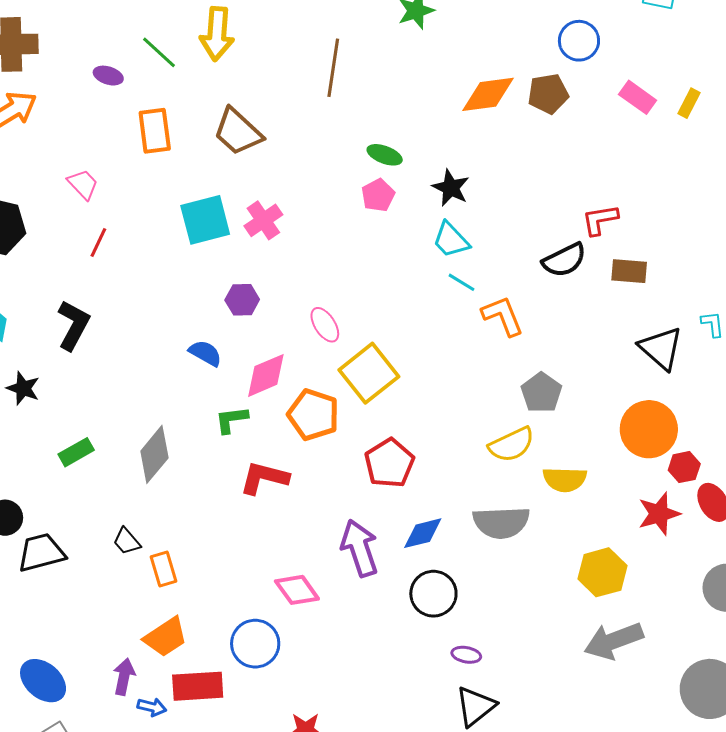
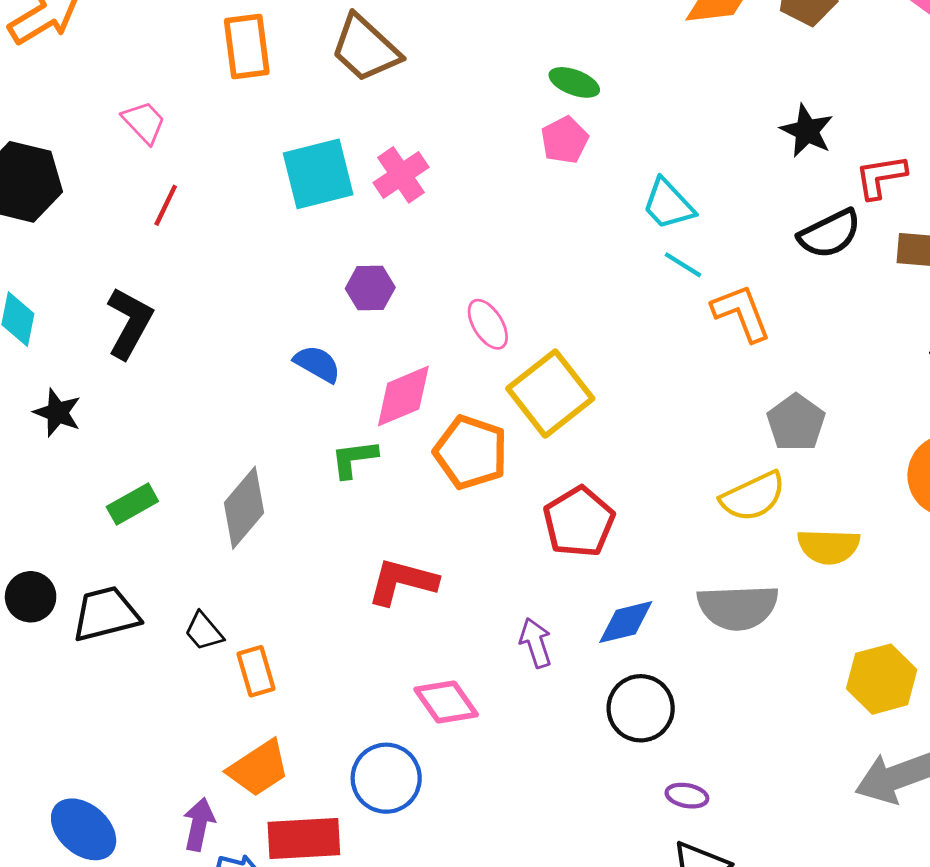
black star: (451, 188) -> (807, 131), moved
red L-shape: (264, 478) -> (402, 582), moved
purple arrow: (360, 548) -> (536, 643), size x0.6
black trapezoid: (41, 553) -> (106, 614), moved

